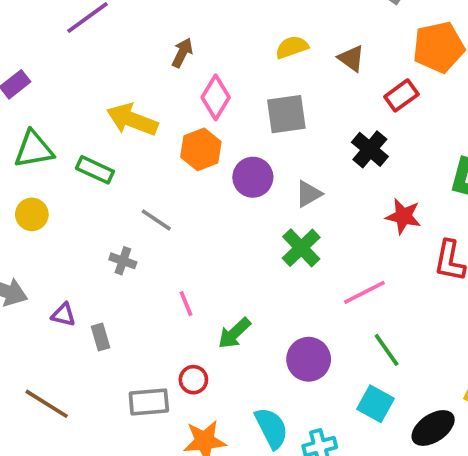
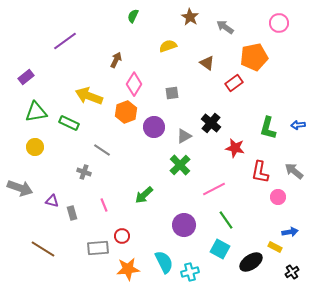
yellow semicircle: (292, 47) -> (168, 46), moved
gray square: (286, 114) -> (172, 93), size x0.6
black cross: (370, 149) -> (211, 123), moved
pink line: (186, 304) -> (104, 205), moved
green arrow: (234, 333) -> (144, 195), moved

